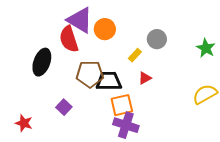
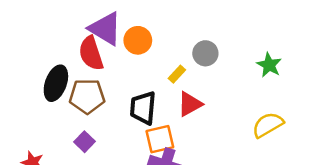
brown pentagon: (90, 74) -> (87, 96), moved
red triangle: (145, 78) -> (190, 104), size x1.5
black trapezoid: (109, 81) -> (143, 108), turned -84

